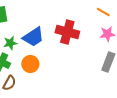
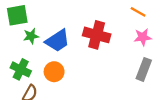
green star: (10, 43) -> (31, 36), moved

